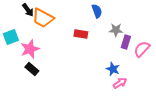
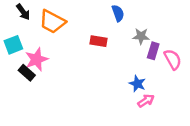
black arrow: (28, 10) -> (23, 12), moved
pink semicircle: (142, 49) -> (173, 59), turned 108
black rectangle: (32, 69) -> (27, 73), moved

